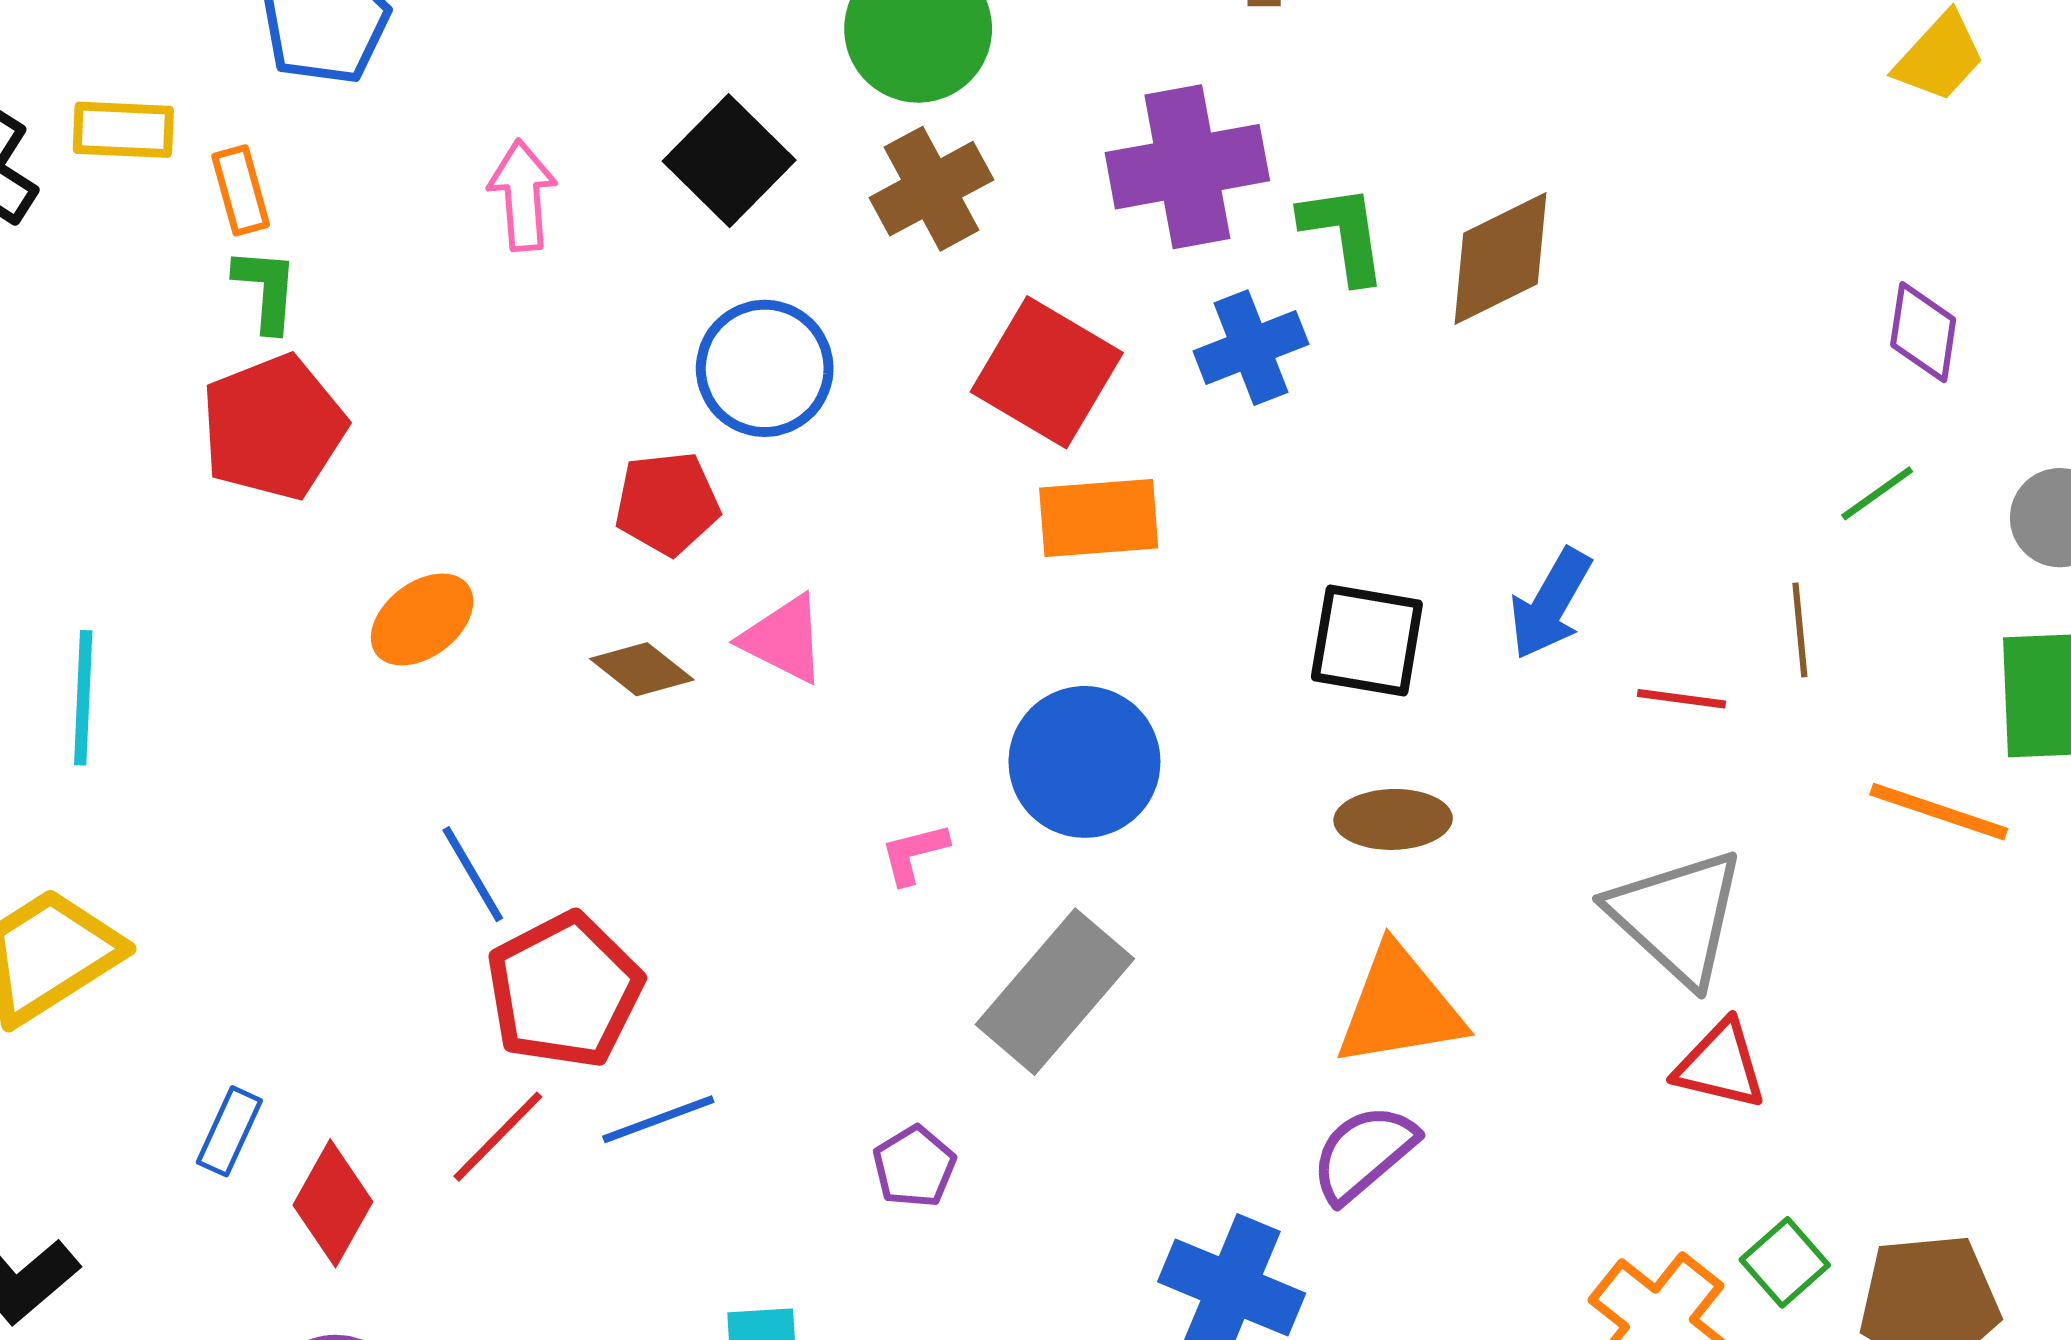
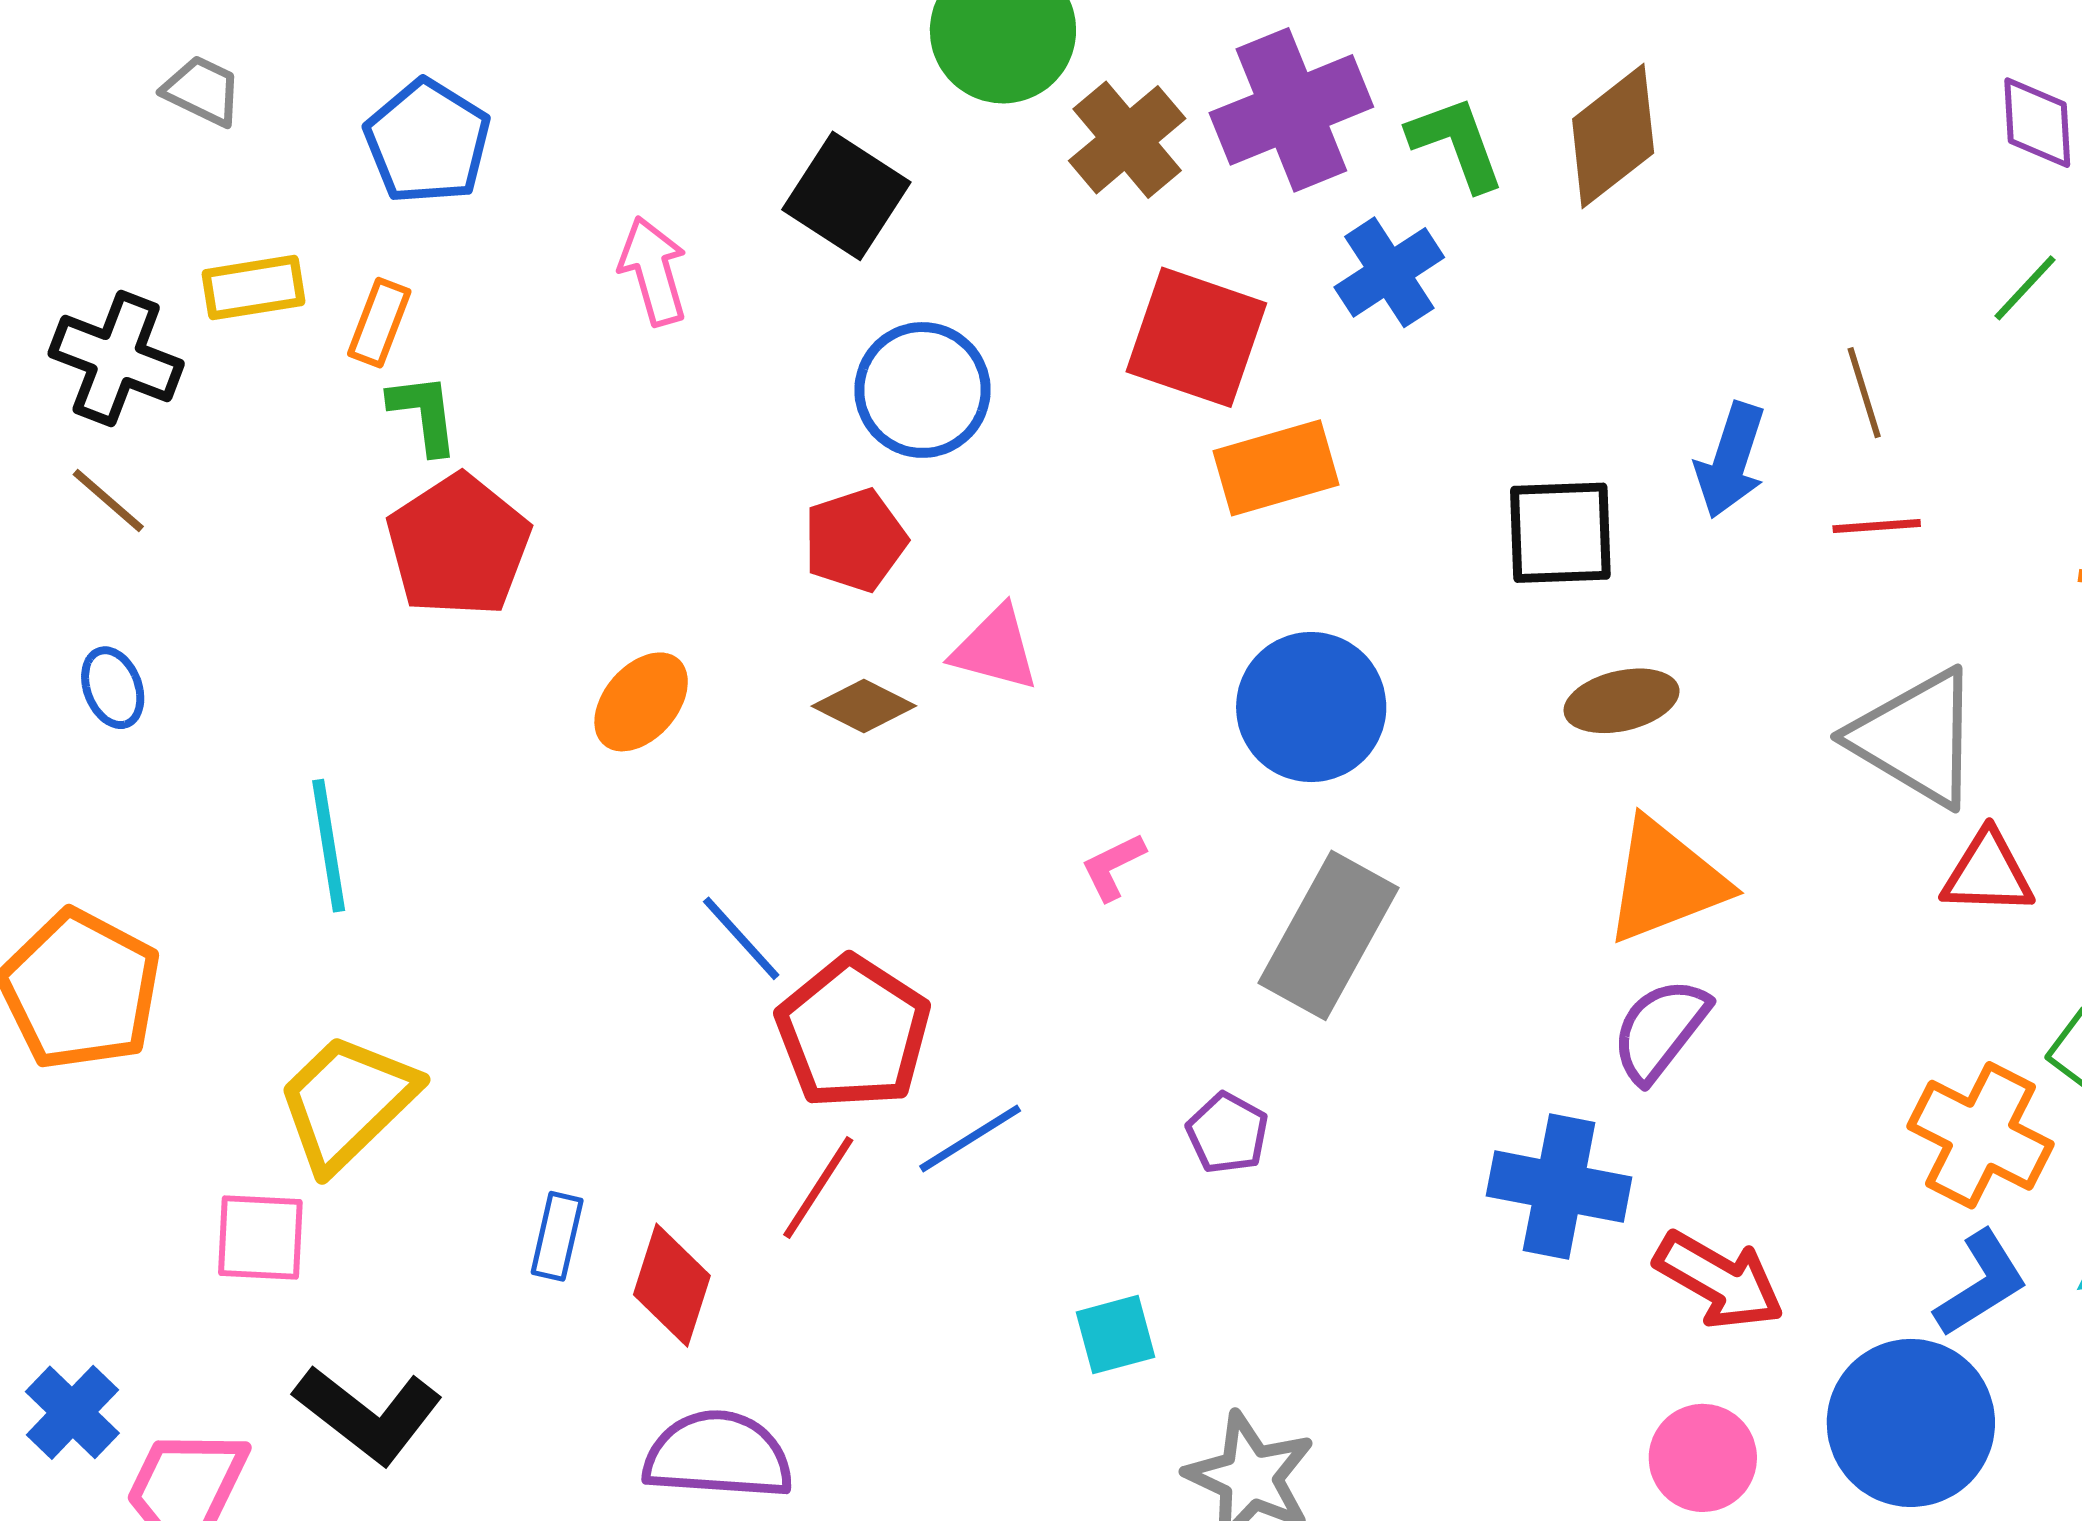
brown cross: (931, 189) -> (1127, 140), moved
orange rectangle: (241, 190) -> (379, 323), turned 48
brown line: (1800, 630) -> (1864, 393), moved
pink L-shape: (914, 853) -> (1113, 867), moved

